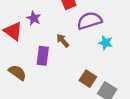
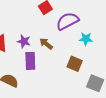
purple star: (34, 18) -> (24, 41), moved
brown square: (88, 79) -> (75, 64), moved

